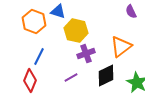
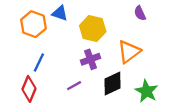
yellow hexagon: (76, 31) -> (93, 29), moved

